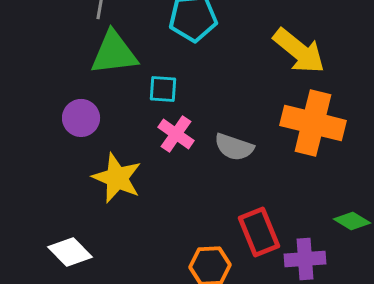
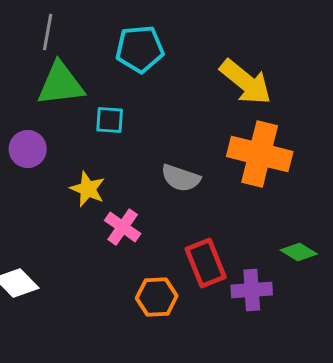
pink cross: (176, 134) -> (123, 227), moved
yellow star: (117, 178) -> (88, 189), moved, size x0.7

